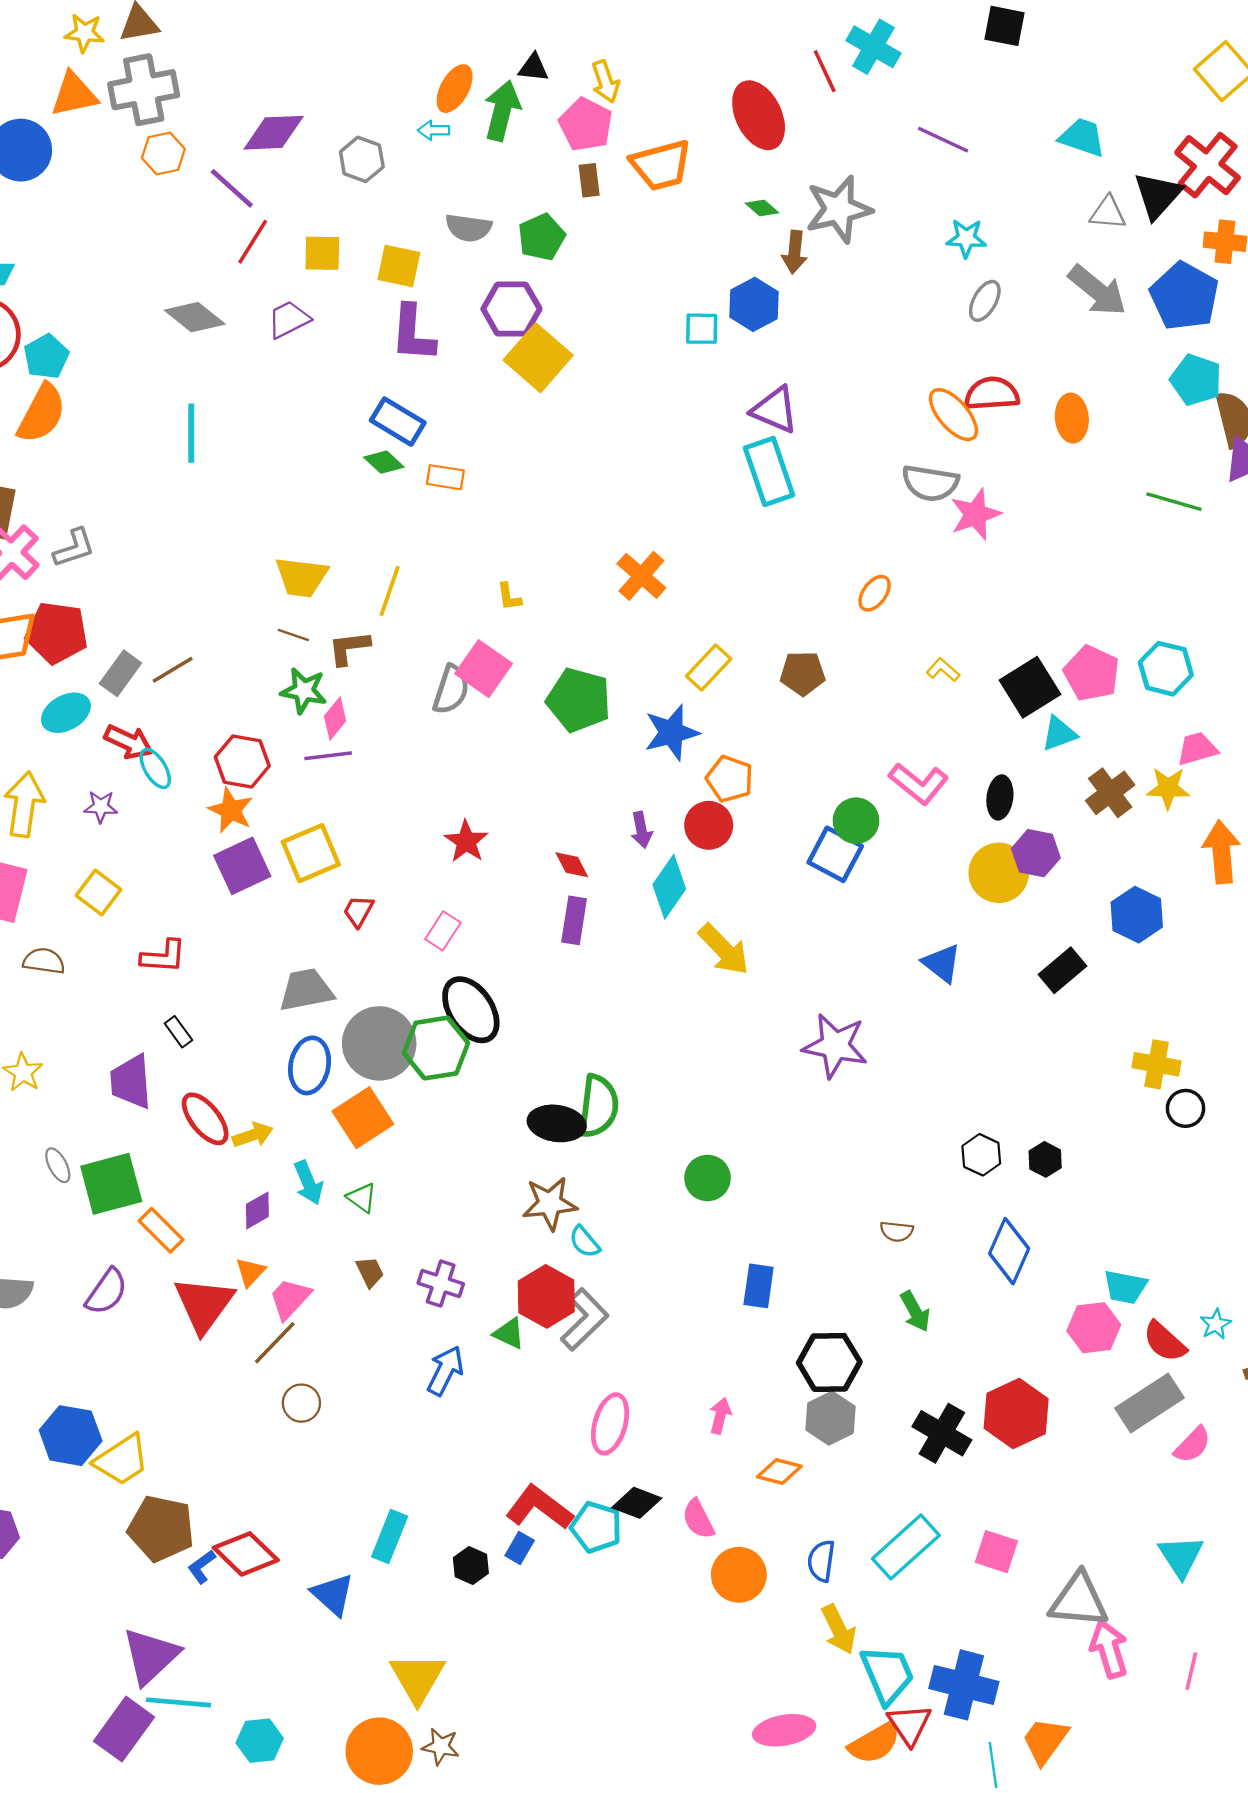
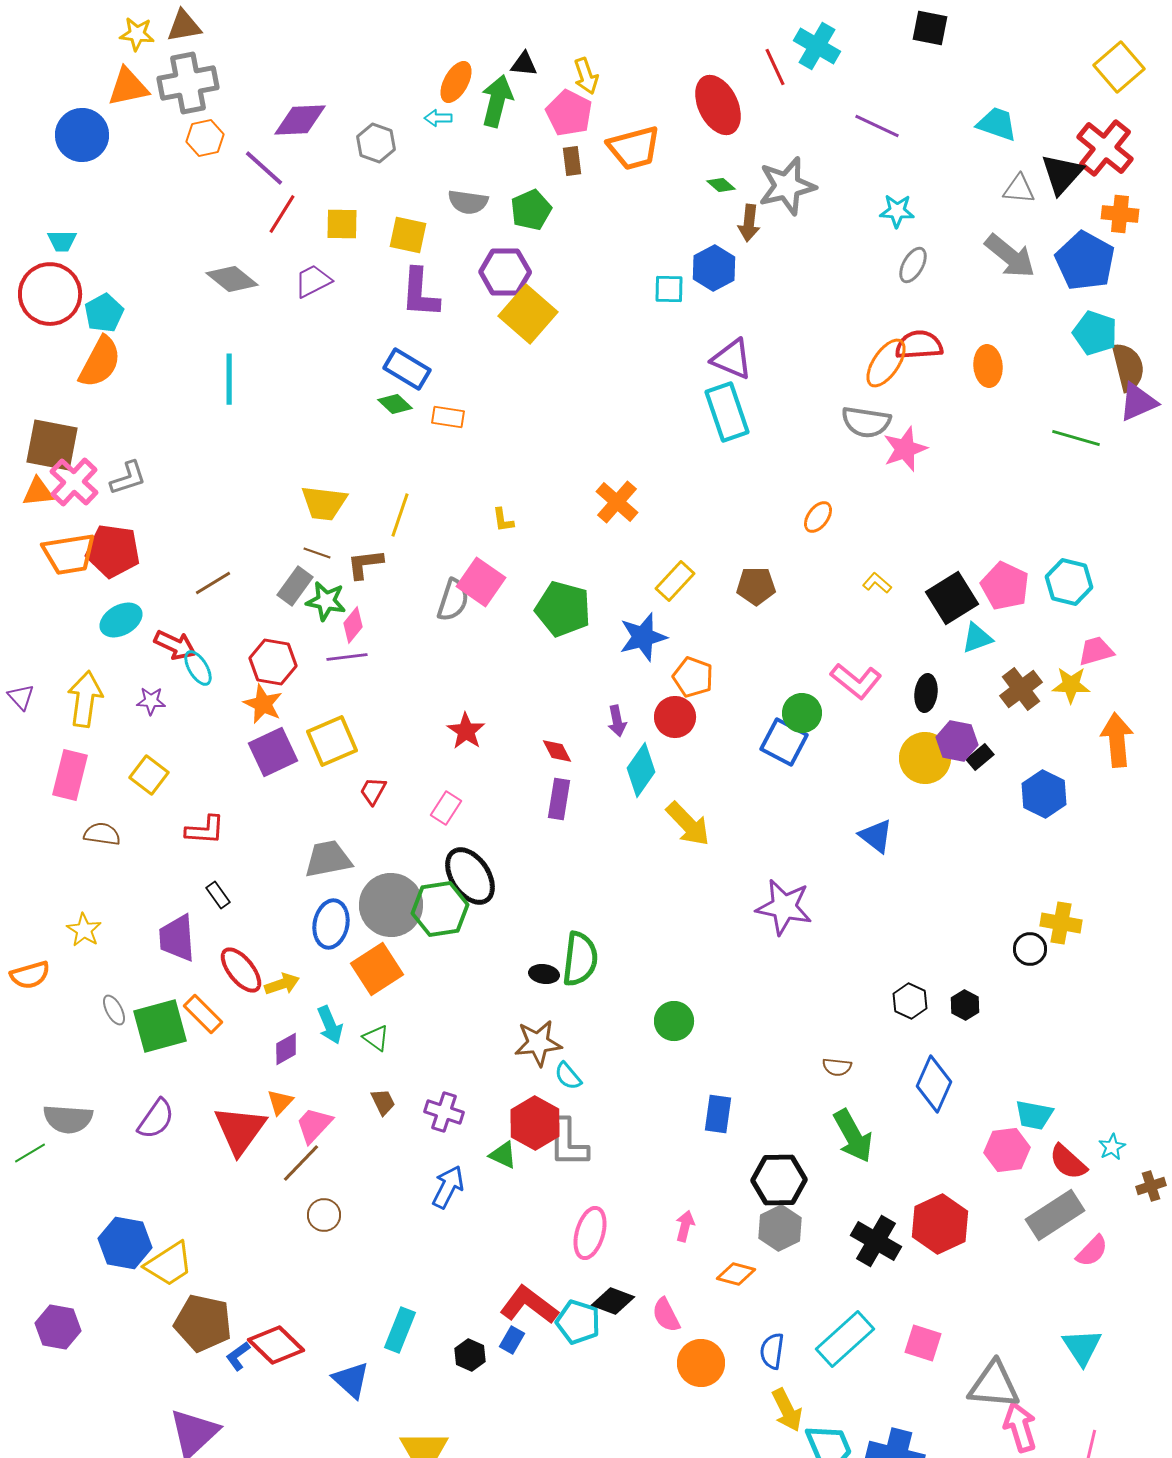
orange ellipse: (953, 415) -> (886, 363), turned 75
gray rectangle: (120, 673) -> (295, 586), moved
black rectangle: (1063, 970) -> (980, 757), moved, size x0.7
black circle: (1186, 1108) -> (1030, 949), moved
black ellipse: (557, 1123) -> (544, 974), size x0.6
orange rectangle: (161, 1230) -> (203, 1014), moved
green arrow: (915, 1311) -> (853, 1136), size x1.5
gray L-shape: (585, 1320) -> (568, 1143), turned 134

